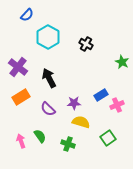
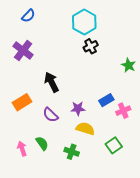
cyan hexagon: (48, 37) -> (84, 22), moved
black cross: (86, 44) -> (91, 46), turned 32
purple cross: (18, 67) -> (23, 51), moved

